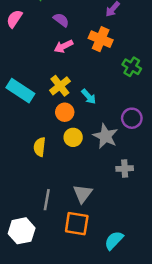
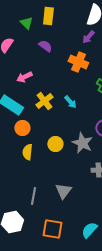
pink arrow: (64, 46) -> (24, 77), moved
cyan arrow: (89, 97) -> (70, 102), moved
orange circle: (65, 112) -> (22, 128), moved
orange square: (77, 224) -> (52, 229), moved

